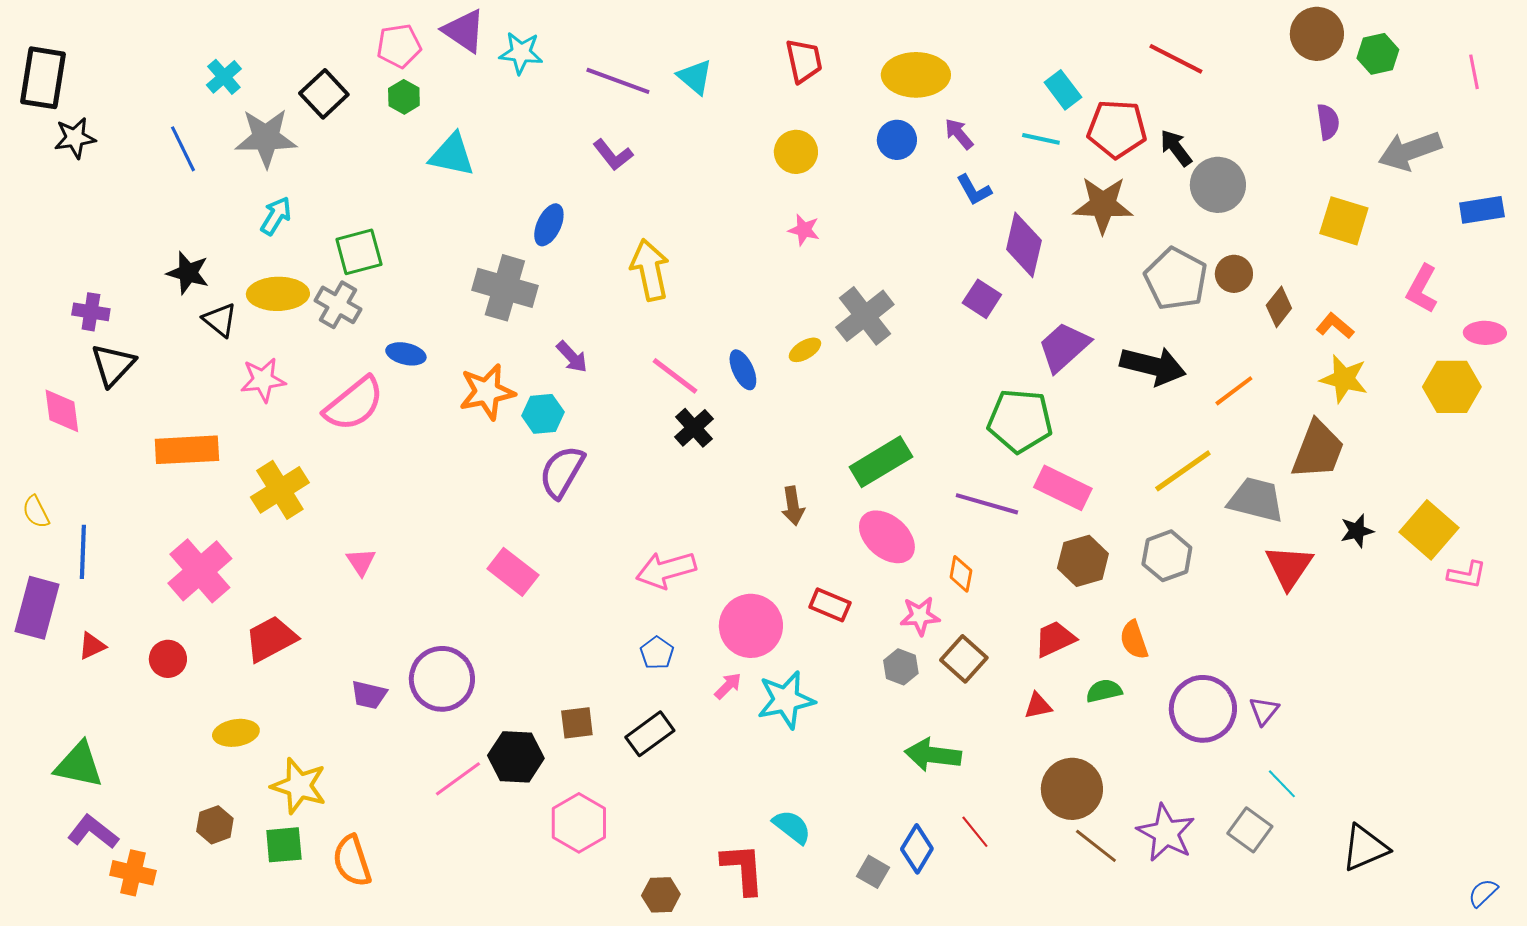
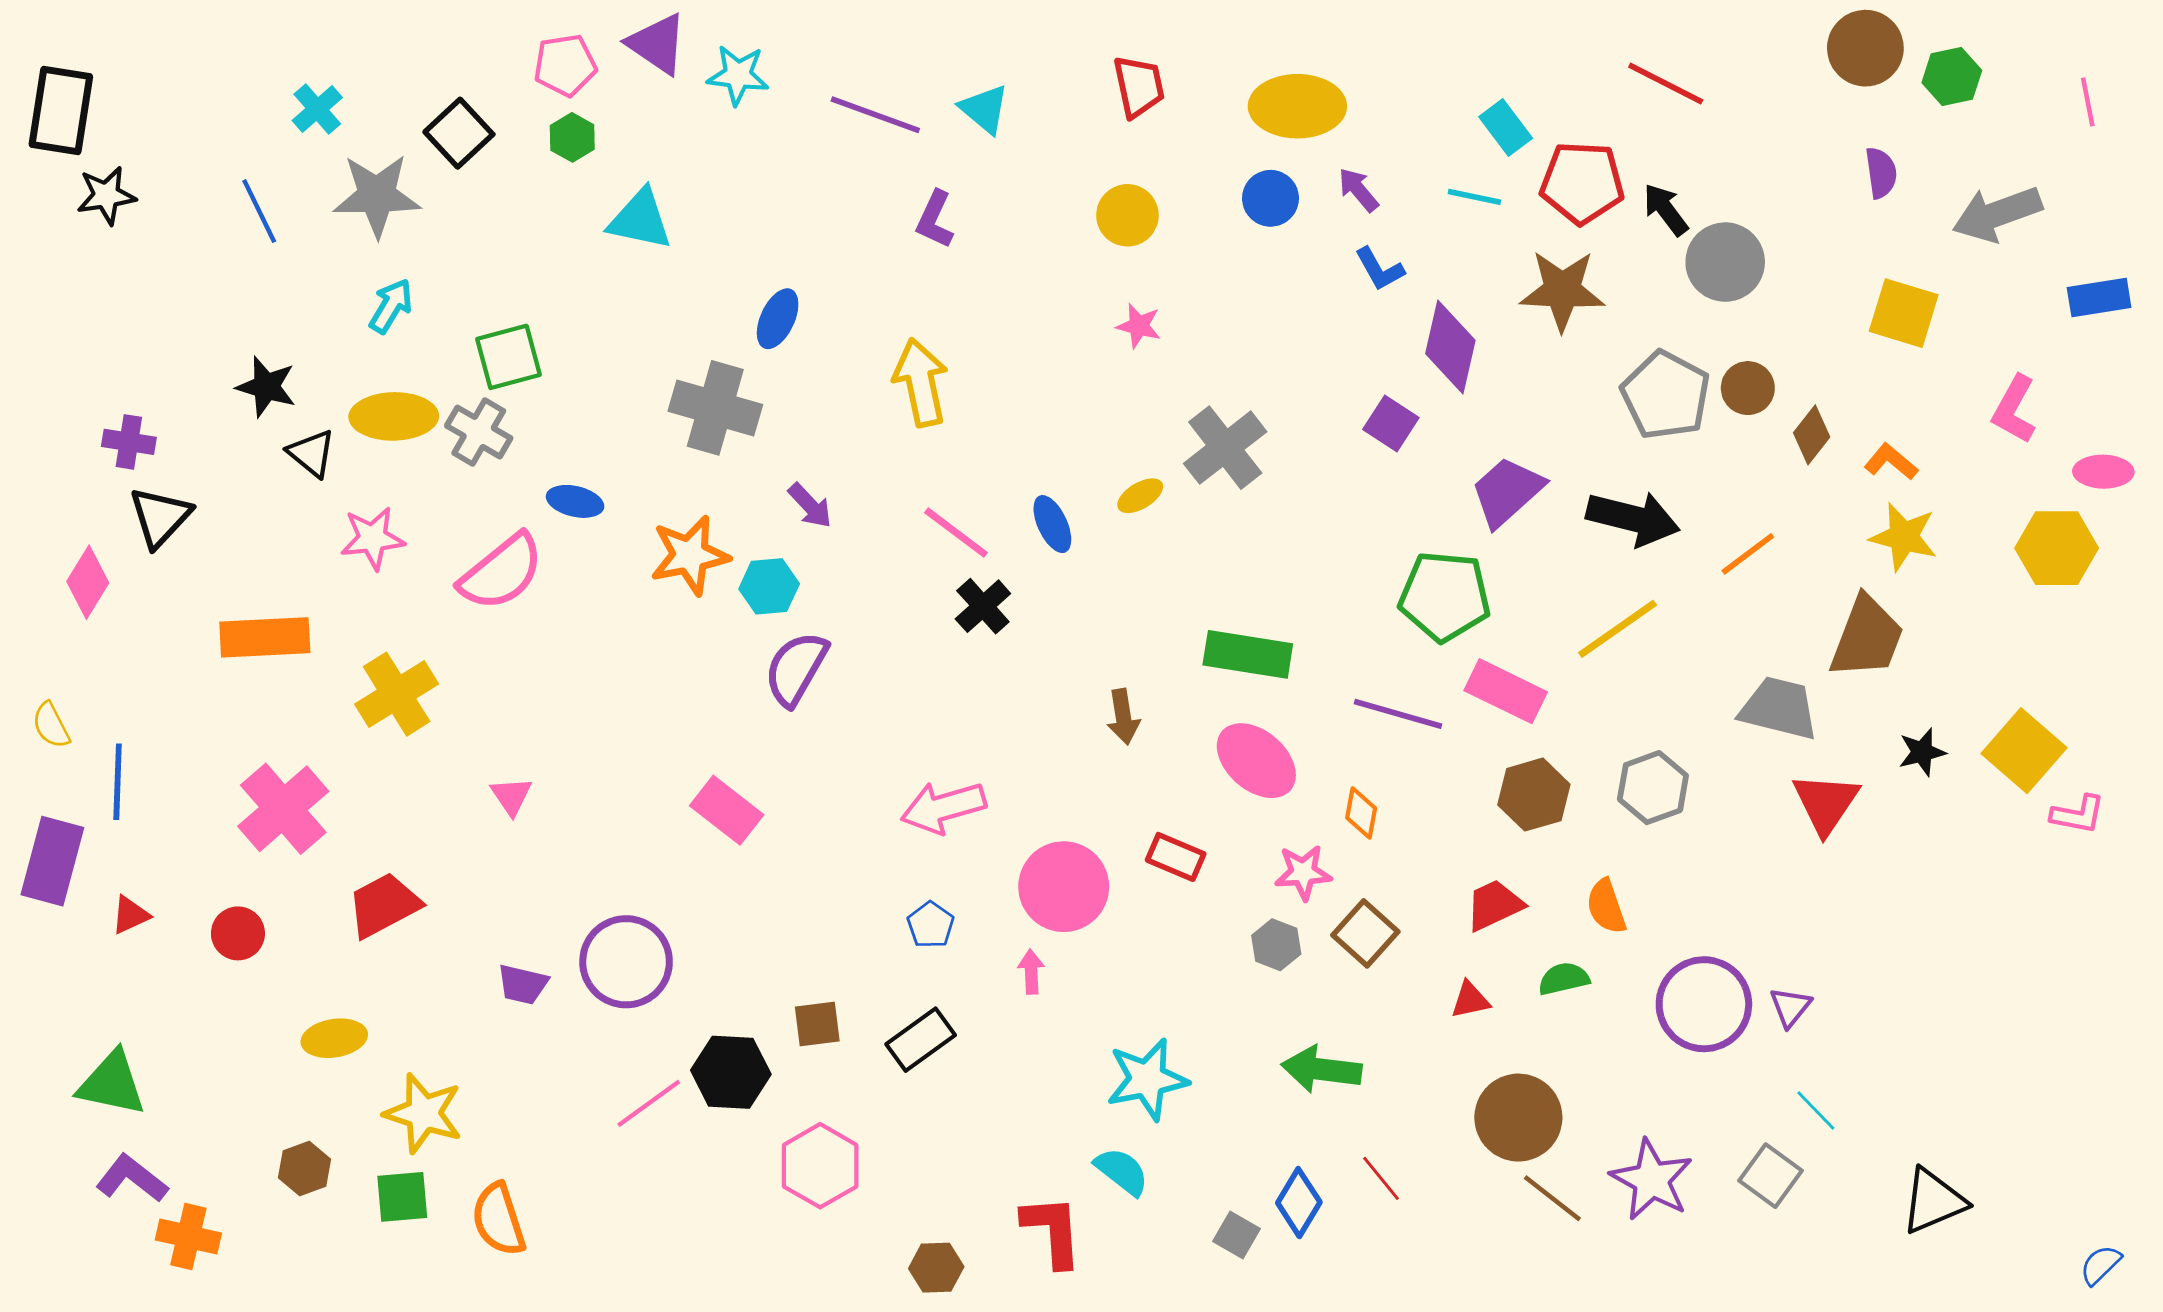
purple L-shape: (613, 155) -> (935, 220), moved, turned 63
pink diamond: (62, 411) -> (88, 582), turned 39
green rectangle: (881, 462) -> (1248, 654), turned 40
yellow line: (1183, 471) -> (1618, 629), moved
pink arrow: (728, 686) -> (1031, 972), turned -48
cyan star: (786, 700) -> (1147, 1079), moved

